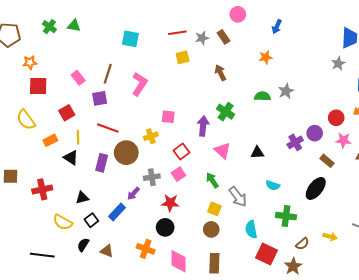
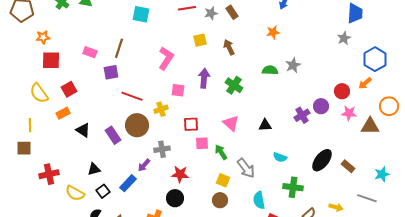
yellow square: (183, 57) -> (200, 40), moved
pink rectangle: (78, 78) -> (90, 52), turned -32
pink L-shape: (140, 84) -> (166, 58), moved
red square: (67, 113) -> (69, 89), moved
purple arrow: (203, 126) -> (204, 78), moved
red line: (108, 128) -> (132, 96), moved
yellow line: (78, 137) -> (30, 125), moved
red square: (182, 152) -> (191, 124), turned 35
brown rectangle: (327, 161) -> (348, 166), moved
purple rectangle: (102, 163) -> (113, 135), turned -48
pink square: (178, 174) -> (202, 143), moved, turned 32
red cross: (42, 189) -> (49, 174), moved

